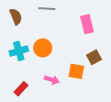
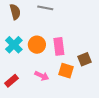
pink rectangle: (87, 24) -> (59, 46), moved
cyan cross: (19, 51) -> (14, 45), turned -36

